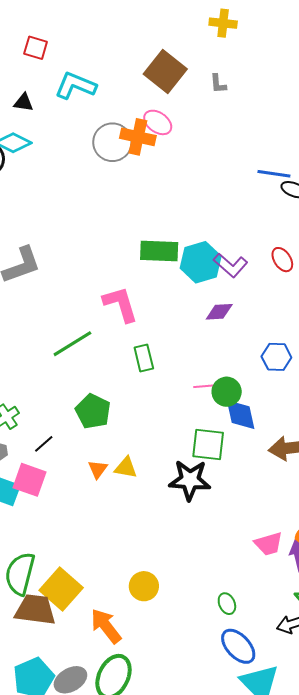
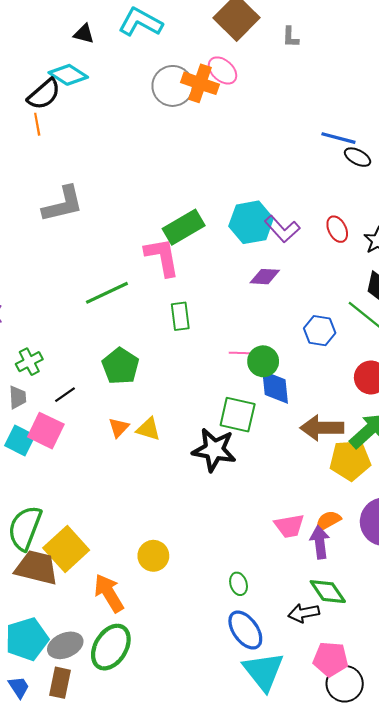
green rectangle: (159, 251) -> (184, 227), moved, turned -39

